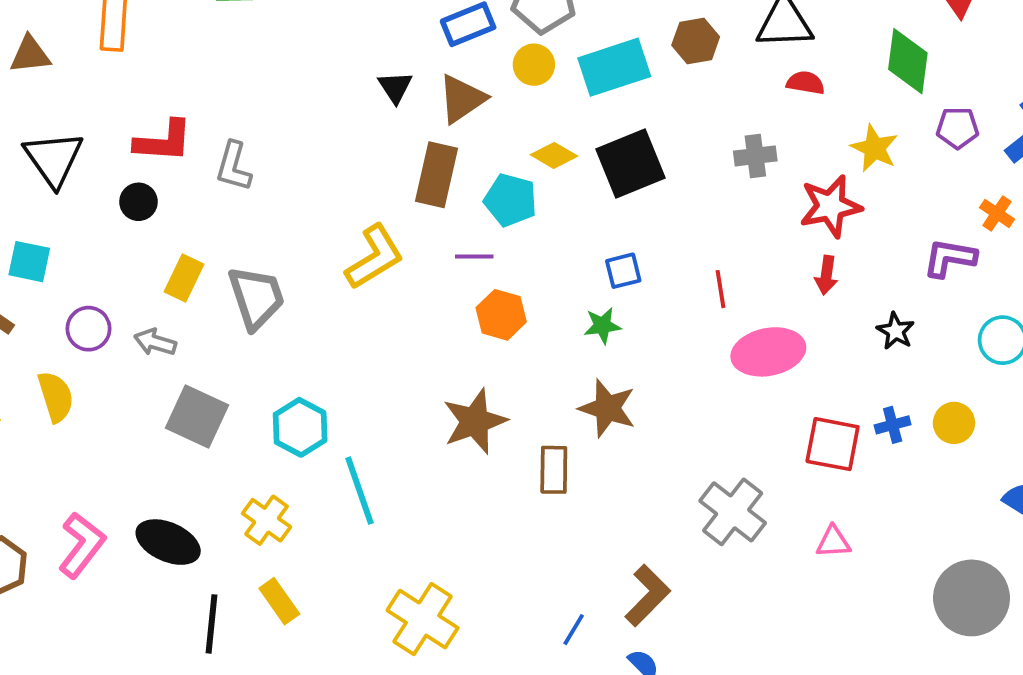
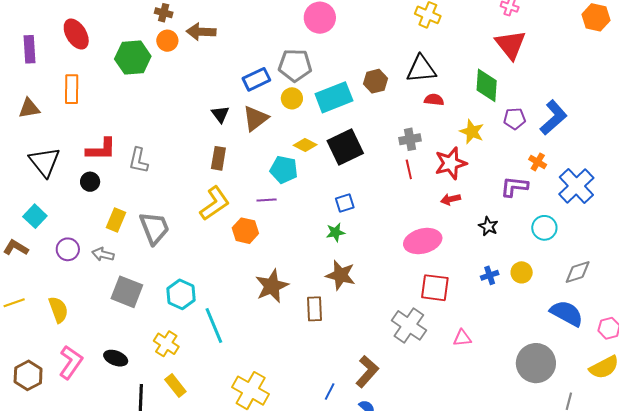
brown rectangle: (436, 175) -> (218, 158), moved, size x0.7
cyan square: (29, 262) -> (35, 216), turned 35
red arrow: (826, 275) -> (451, 199), turned 72
red line: (720, 289) -> (409, 169), moved
orange hexagon: (501, 315) -> (245, 231), moved
yellow semicircle: (56, 397) -> (58, 310), moved
red square: (833, 444) -> (435, 288), moved
black ellipse: (168, 542) -> (116, 358), size x0.7

